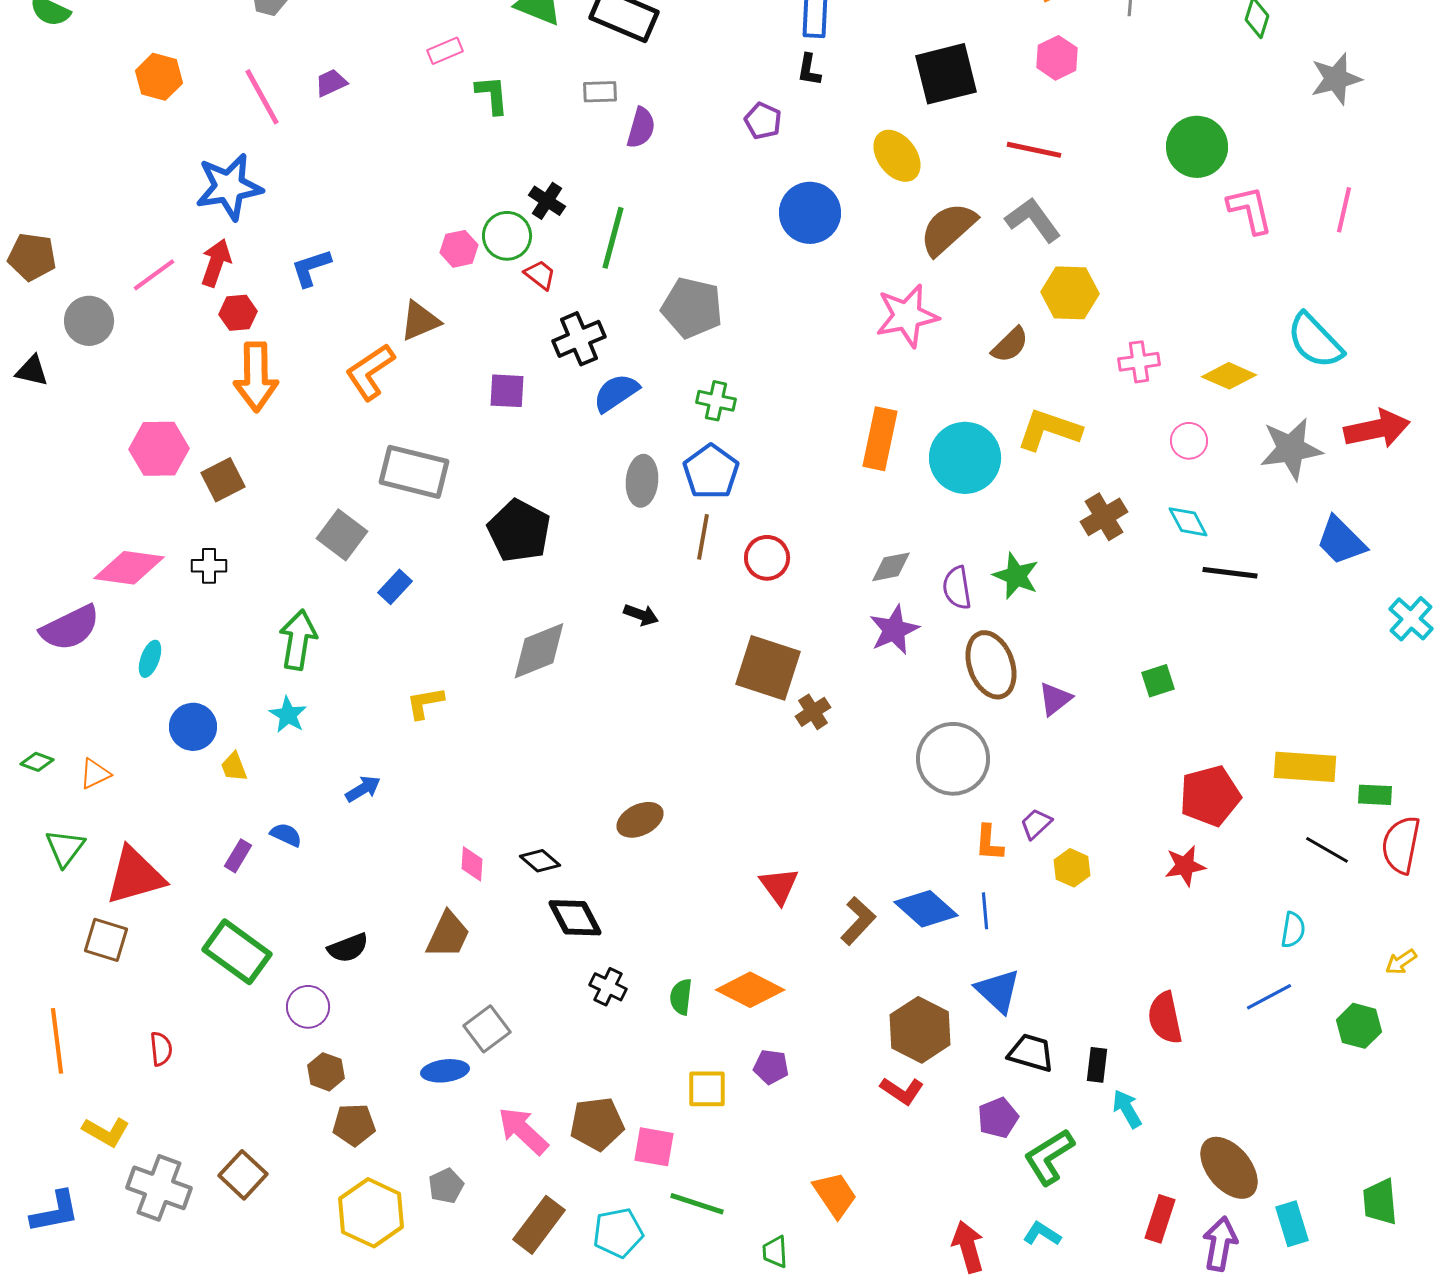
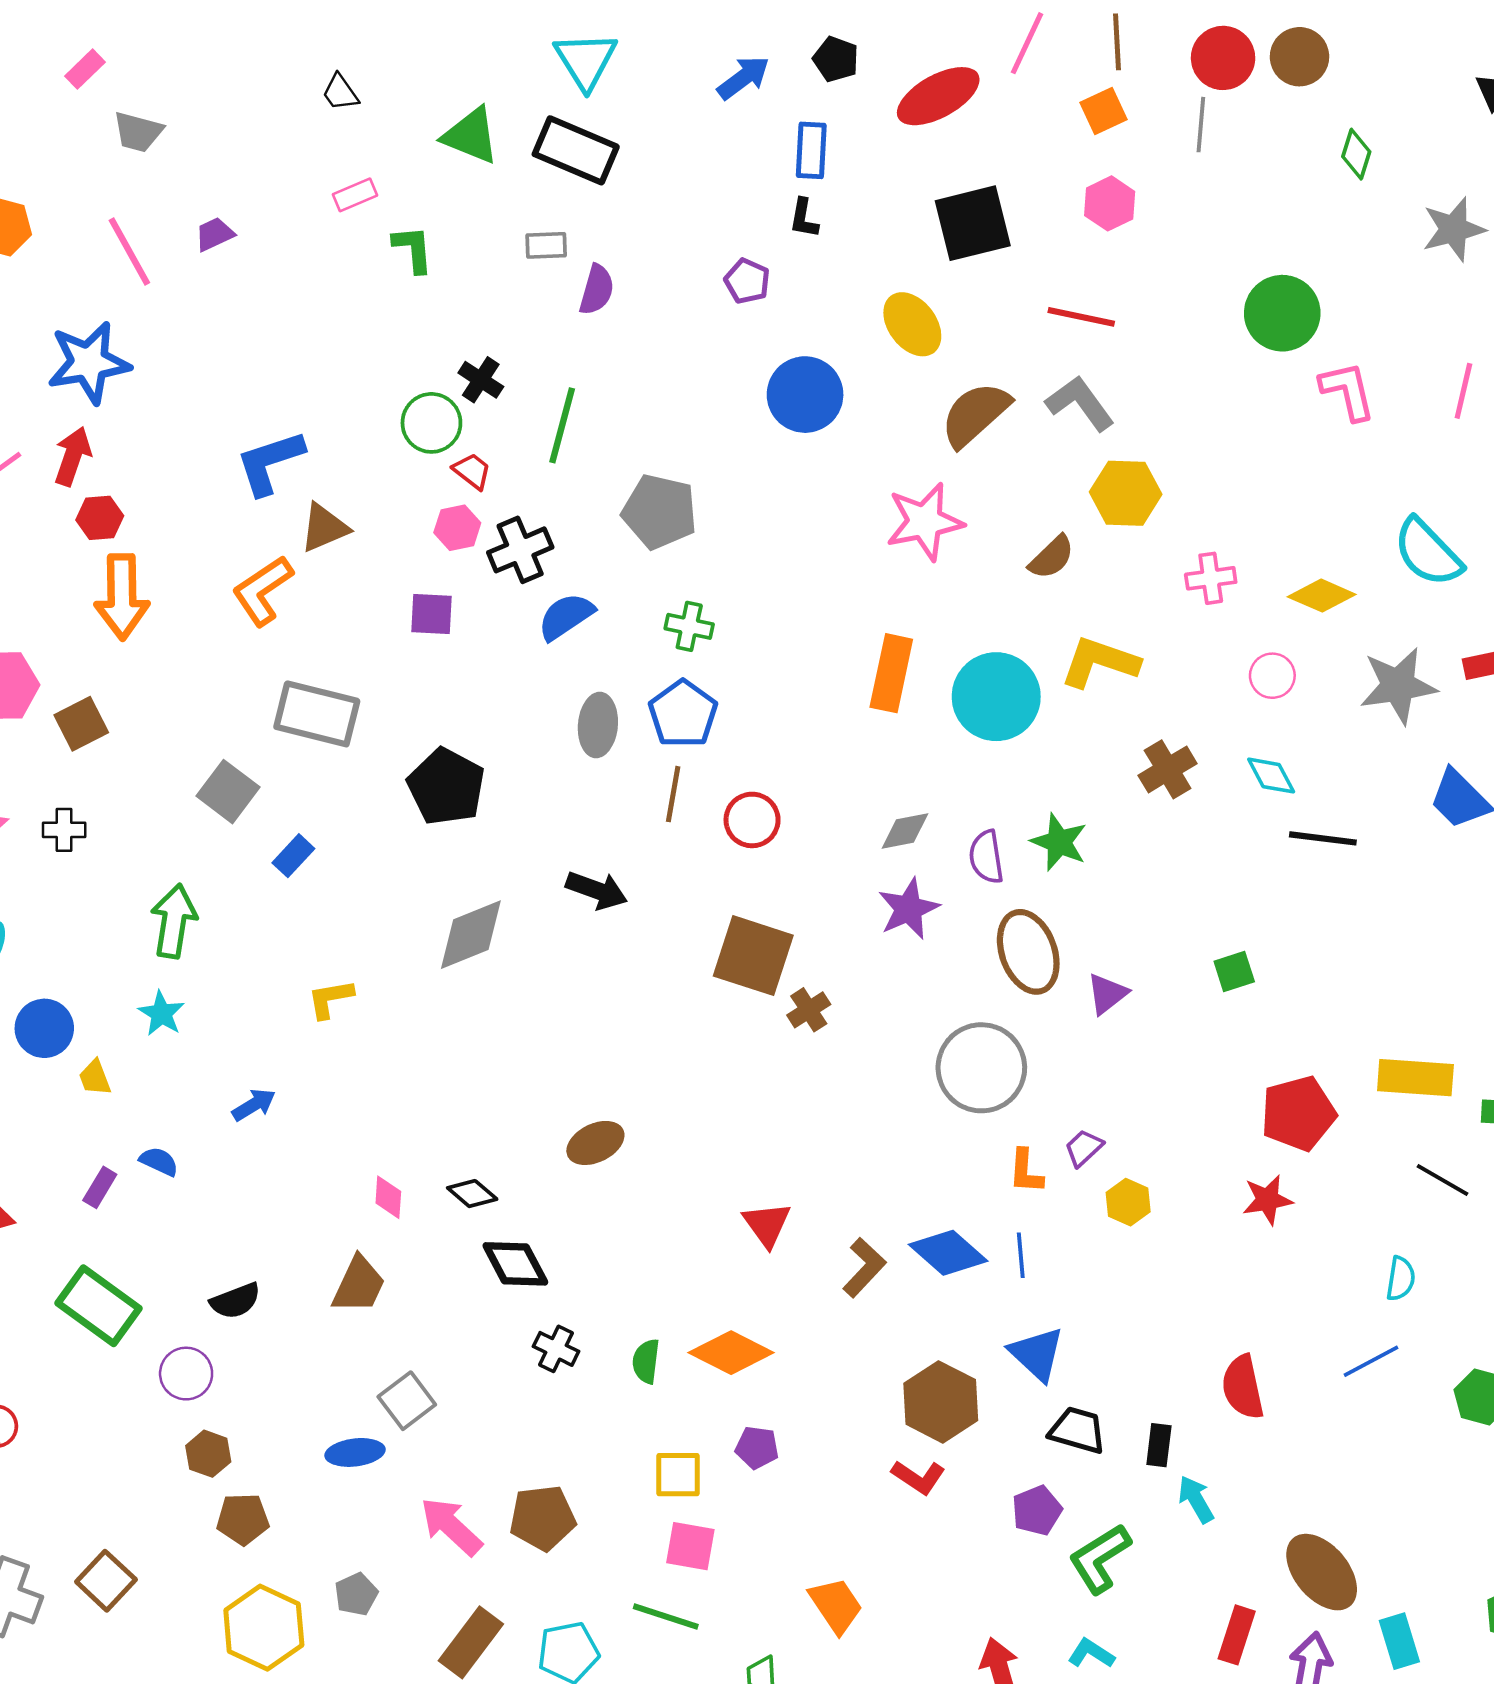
pink hexagon: (459, 249) -> (457, 528), moved
blue L-shape: (311, 268) -> (270, 462), moved, size x1.4
black arrow: (641, 615) -> (597, 890), size x1.4
pink square: (654, 1147) -> (690, 1546), moved

